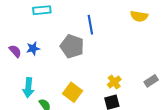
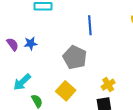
gray pentagon: (72, 46) -> (75, 57), moved
cyan arrow: (28, 88) -> (22, 82), turned 36

